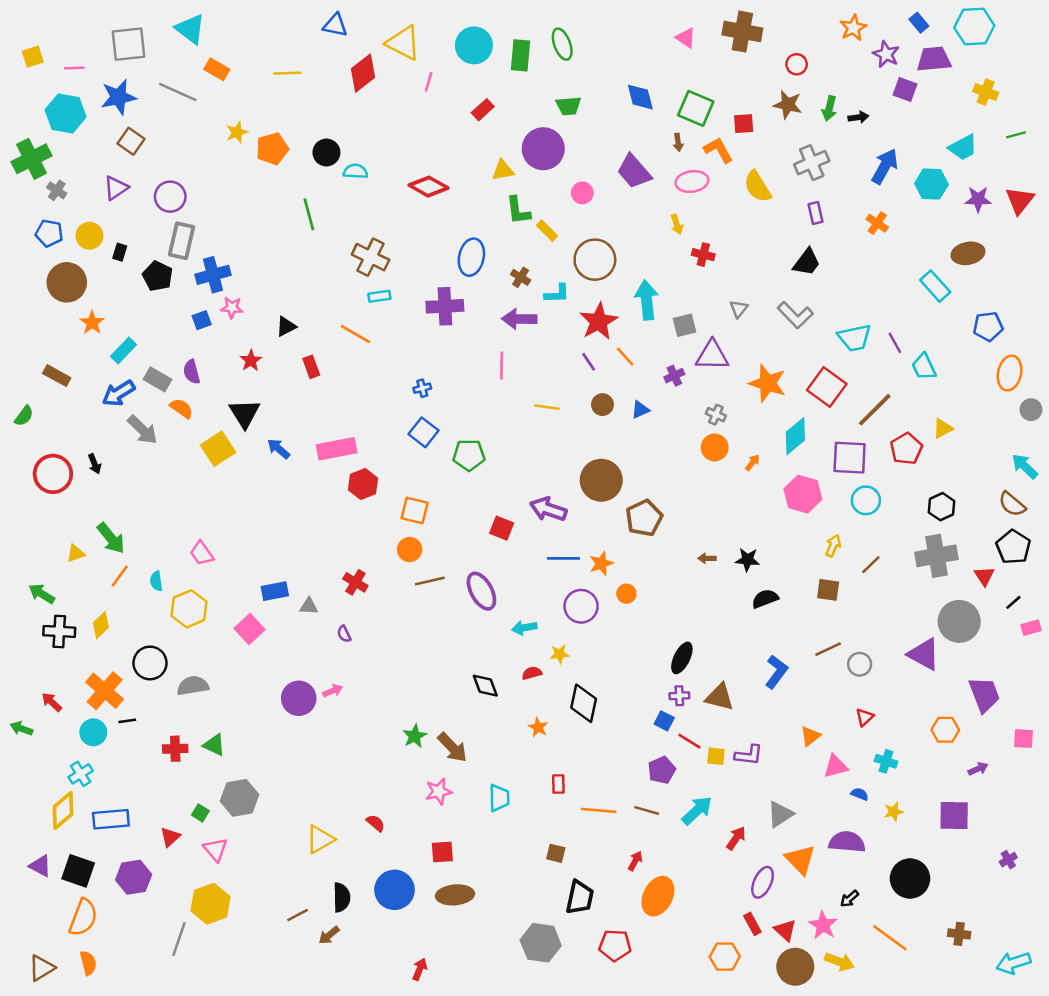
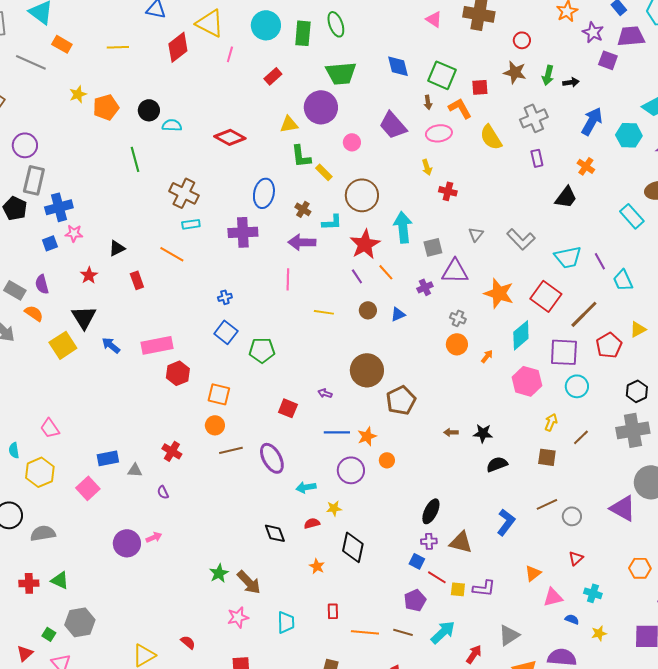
green trapezoid: (568, 106) -> (341, 73), size x1.5
black trapezoid: (807, 262) -> (566, 197), moved
purple arrow: (548, 509) -> (325, 393), size x0.5

